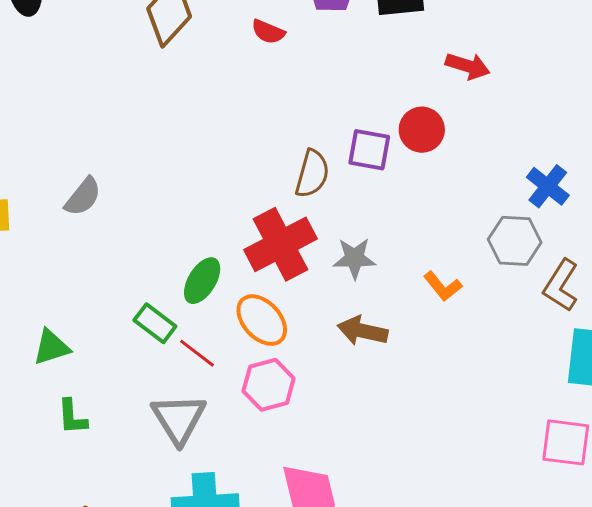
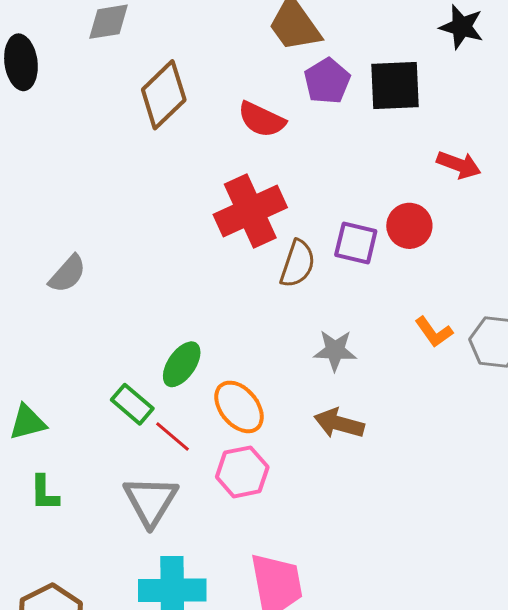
red semicircle: (268, 32) -> (262, 119), size x1.4
red cross: (280, 244) -> (250, 211), moved
orange L-shape: (443, 286) -> (434, 332), moved

